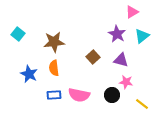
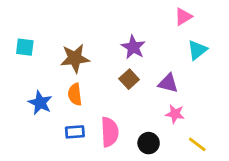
cyan square: (18, 34) -> (25, 47), turned -32
purple star: (117, 34) -> (133, 47), moved
pink semicircle: (79, 95) -> (110, 132), turned -105
black circle: (112, 95) -> (149, 143), moved

